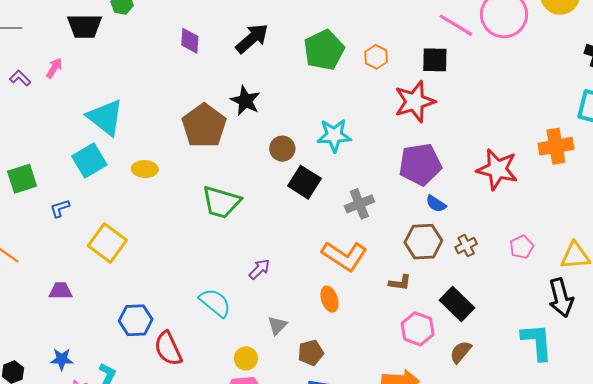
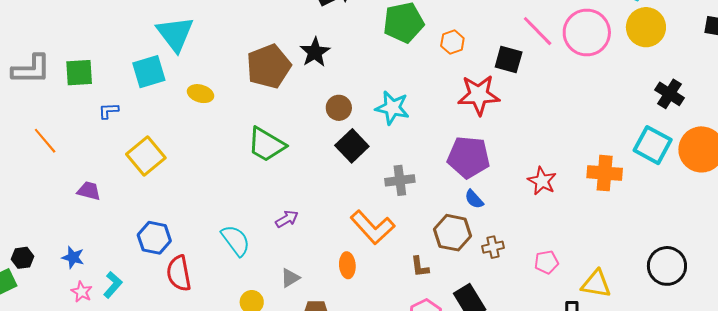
red star: (497, 169) -> (542, 181), size x0.7
brown L-shape: (400, 283) -> (420, 267), turned 60

